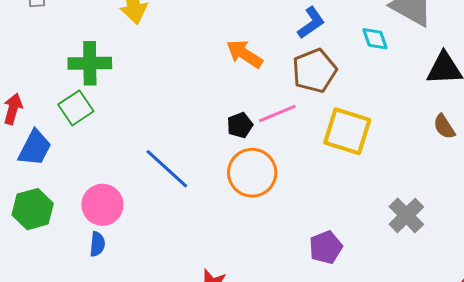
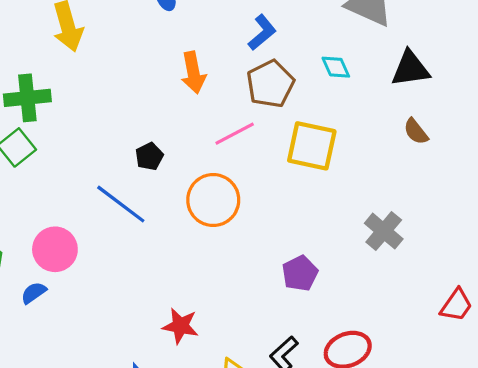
cyan diamond: (375, 39) -> (336, 67), moved
orange arrow: (245, 54) -> (193, 73), turned -129
black pentagon: (240, 125) -> (149, 156), moved
blue semicircle: (97, 244) -> (34, 293), moved, turned -125

